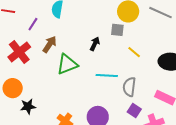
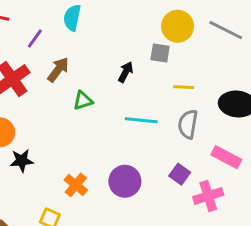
yellow line: (134, 52) -> (184, 87), turned -40
green triangle: (67, 64) -> (83, 101), size x0.6
gray semicircle: (129, 87) -> (188, 124), moved

